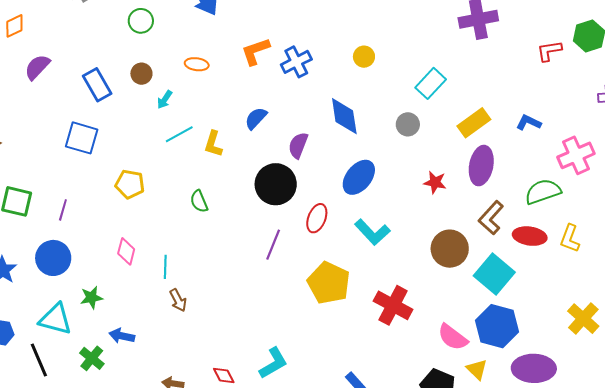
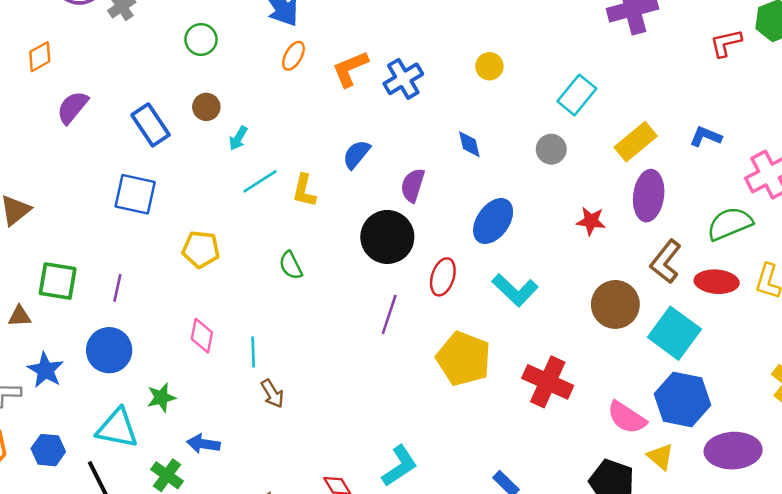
orange ellipse: (197, 64) -> (293, 56), moved, turned -65
blue diamond: (344, 116) -> (469, 144), size x0.6

